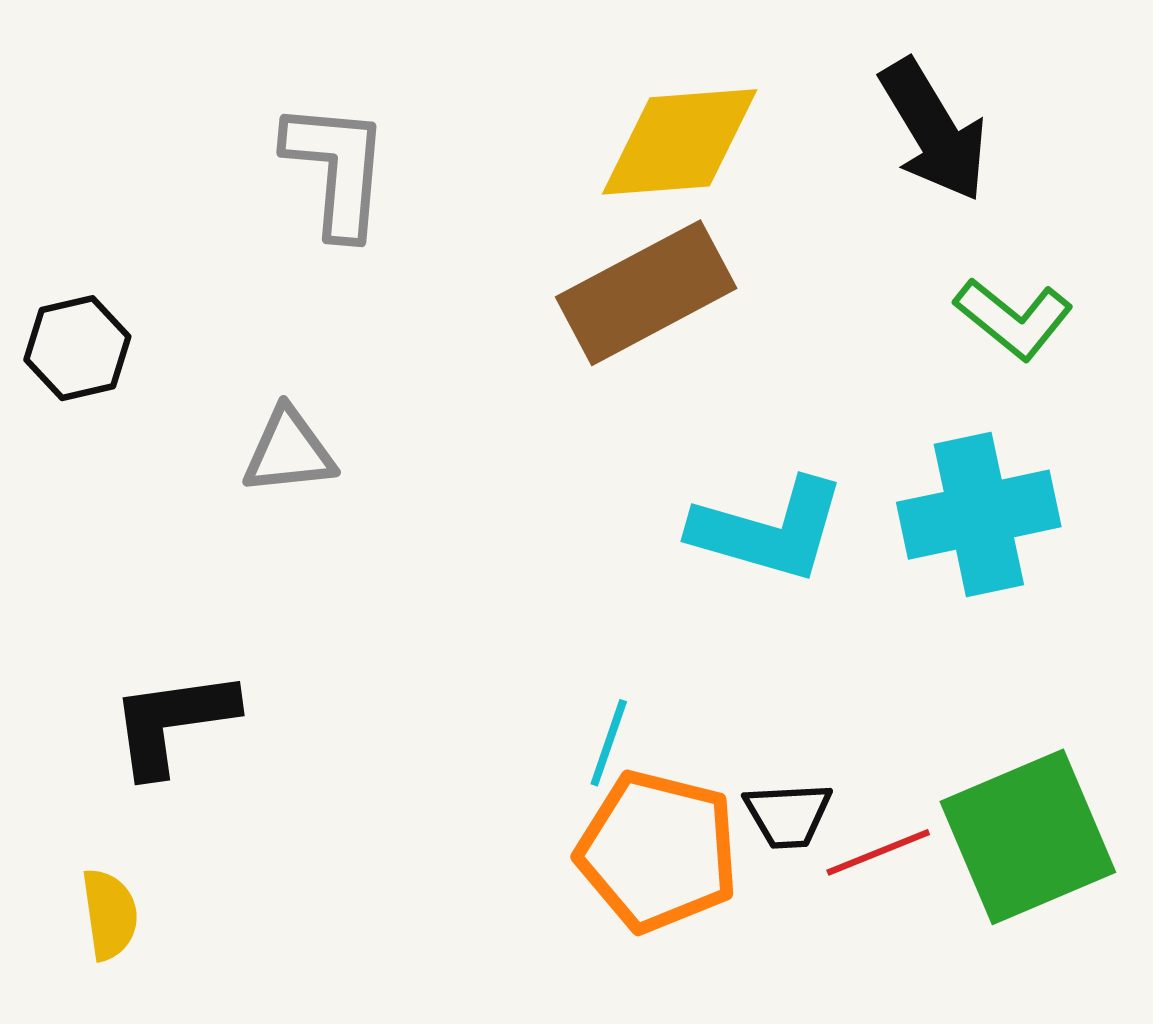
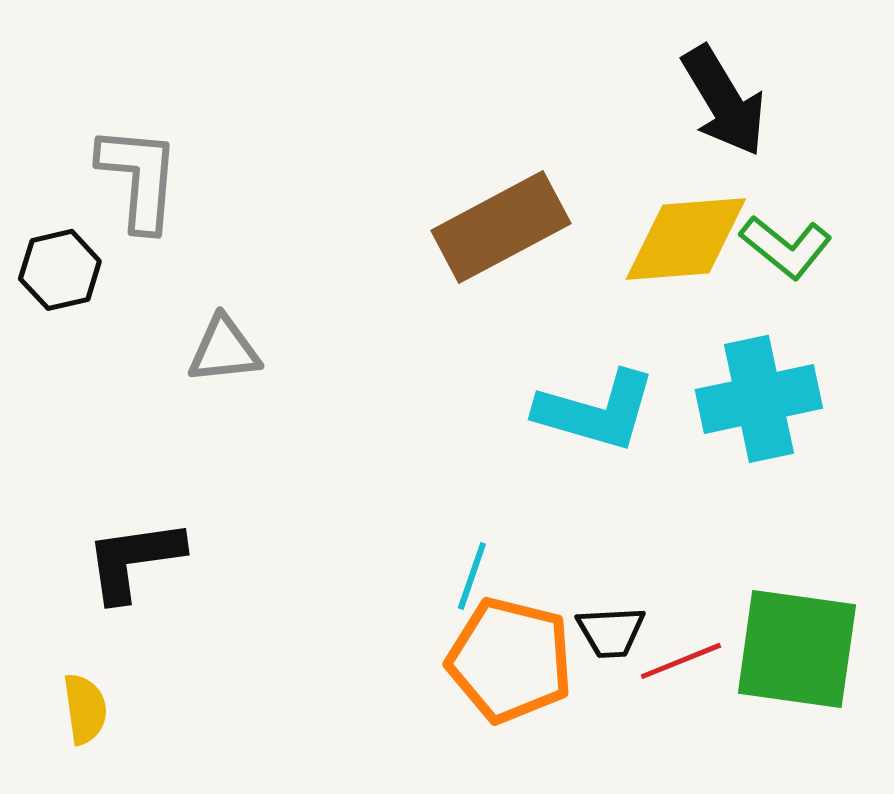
yellow diamond: (680, 142) -> (686, 239), moved
gray L-shape: (337, 169) -> (139, 178), moved
green square: (1028, 837) -> (797, 649), turned 31

